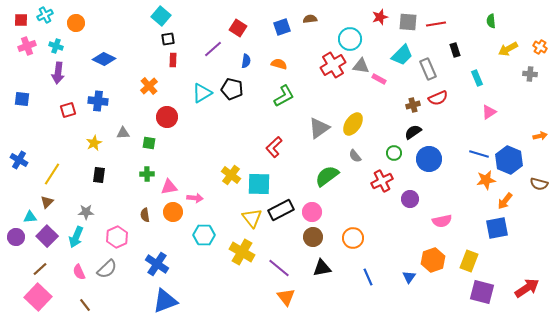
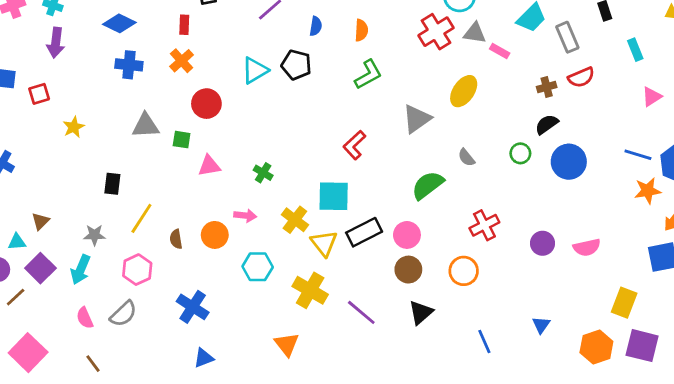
red rectangle: (173, 60) -> (184, 25), moved
orange semicircle: (279, 64) -> (361, 30), turned 77
blue cross: (98, 101) -> (129, 65), moved
red square: (68, 110) -> (39, 94), moved
yellow ellipse: (353, 124) -> (464, 91), moved
gray triangle: (123, 133) -> (146, 126), size x1.5
yellow star: (94, 143) -> (74, 127), moved
yellow line: (52, 174) -> (141, 218), moved
green cross: (147, 174) -> (263, 173), moved, turned 32
yellow cross: (231, 175) -> (295, 220), moved
red cross: (382, 181) -> (484, 225), moved
pink triangle: (169, 187) -> (209, 166), moved
purple circle: (410, 199) -> (542, 243), moved
orange hexagon: (433, 260) -> (596, 347), moved
black triangle: (322, 268) -> (421, 312), turned -30
brown line: (40, 269) -> (16, 297), moved
blue line: (368, 277) -> (484, 341), moved
orange triangle: (286, 297) -> (287, 344), moved
blue triangle: (165, 301) -> (204, 358), size x0.6

